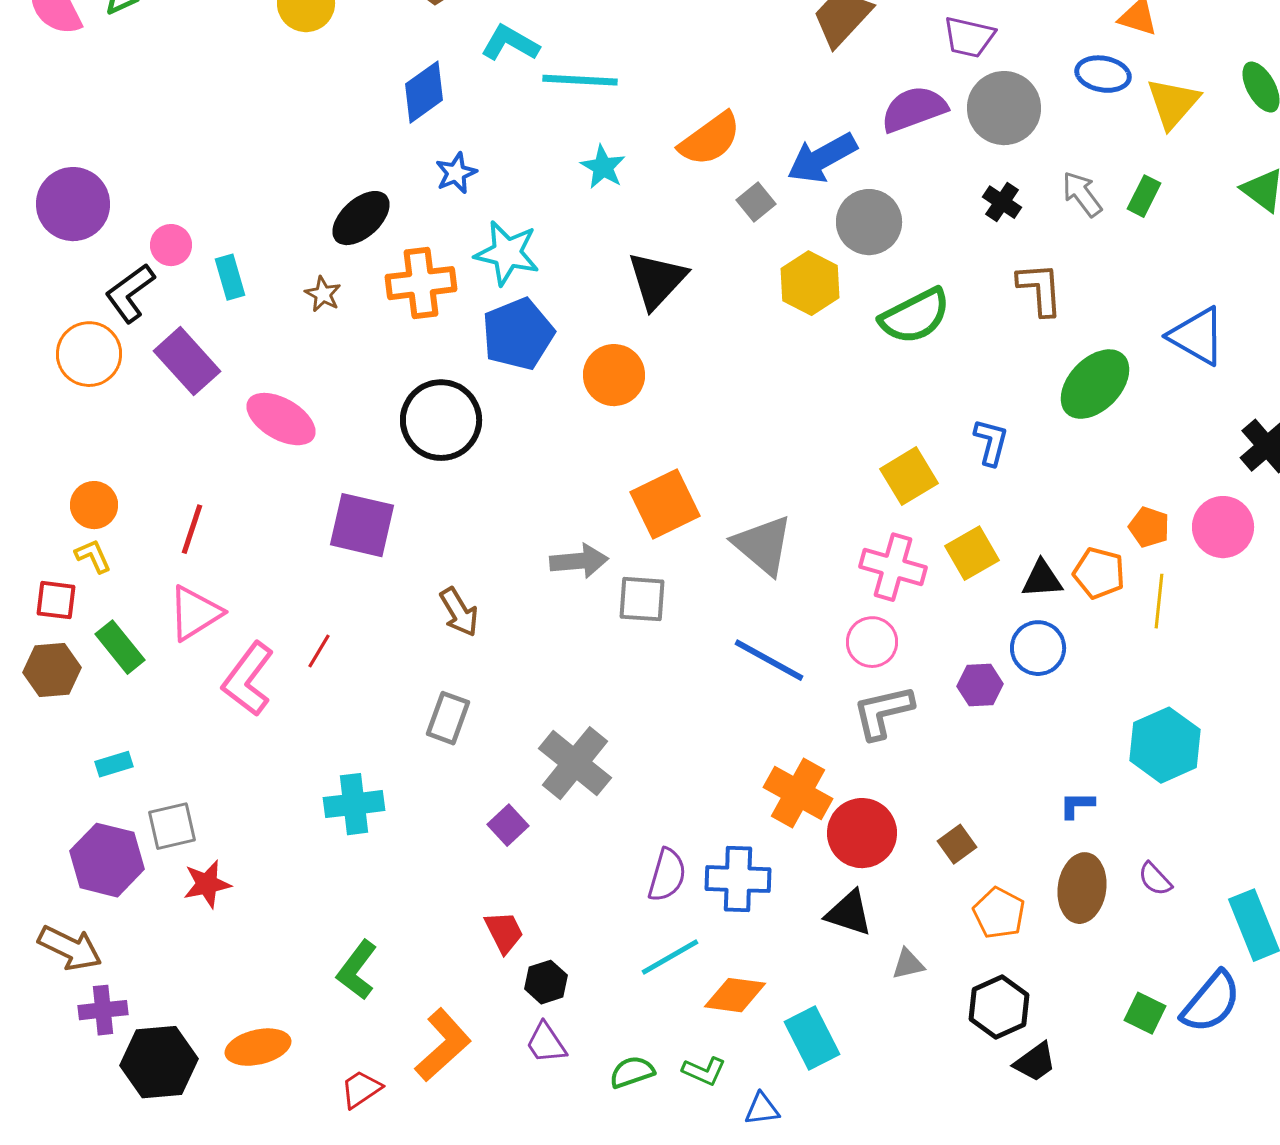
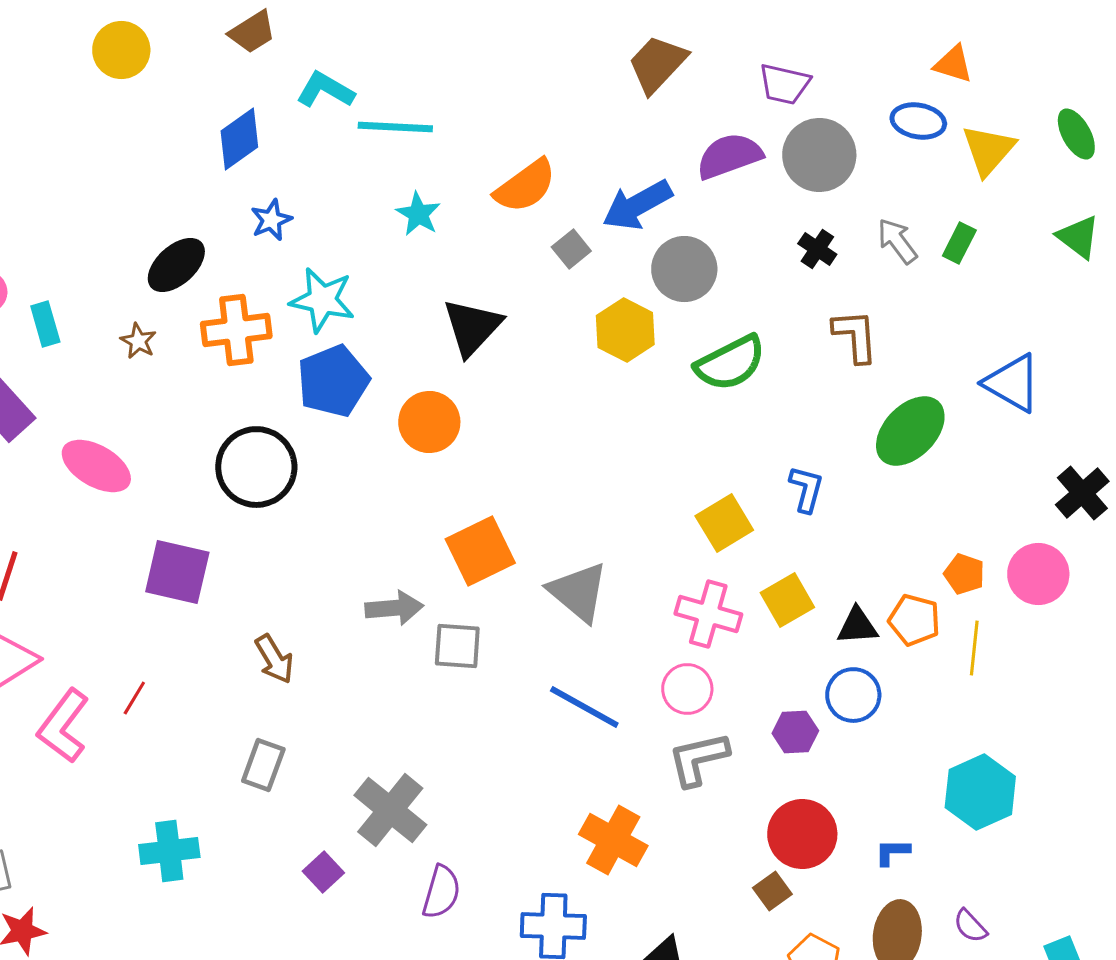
red circle: (862, 833) -> (802, 834), moved
purple semicircle: (667, 875) -> (441, 892), moved

